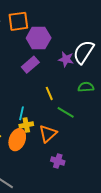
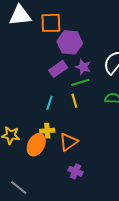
purple star: (66, 59) -> (83, 67), moved
green line: (66, 112) -> (80, 82), moved, turned -54
cyan line: (22, 113) -> (49, 103), moved

